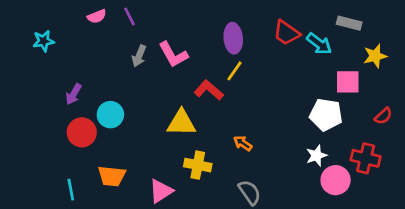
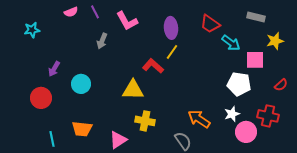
cyan arrow: (319, 44) -> (231, 43), moved
pink L-shape: (173, 55) -> (127, 21), moved
red circle: (82, 132) -> (41, 98), moved
orange arrow: (243, 143) -> (199, 119), moved, size x1.6

